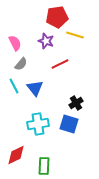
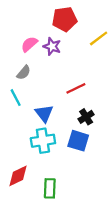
yellow line: (75, 35) -> (99, 38), moved, turned -54
pink semicircle: (15, 43) -> (29, 44), moved, turned -105
red line: (60, 64) -> (76, 88), moved
blue triangle: (35, 88) -> (44, 113), moved

